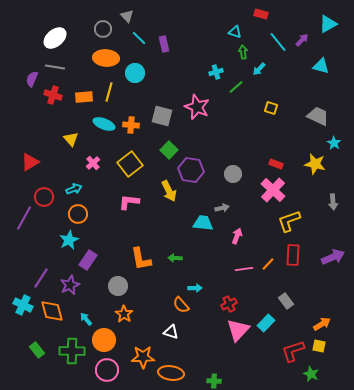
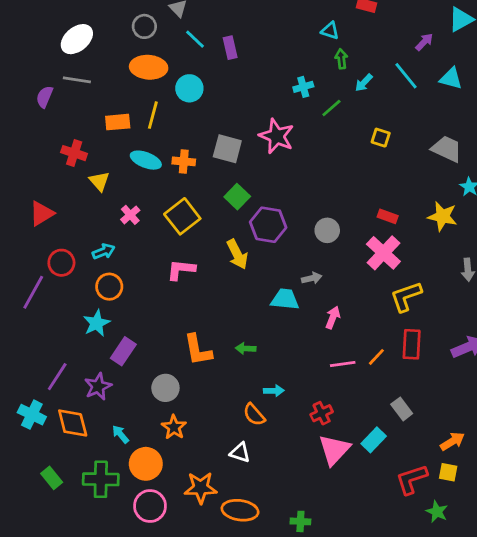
cyan line: (278, 42) -> (406, 76), moved
red cross: (53, 95) -> (74, 153), moved

